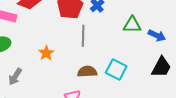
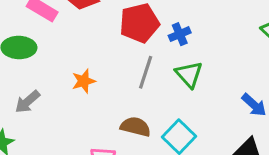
green triangle: (132, 25) -> (189, 74), moved, turned 30

